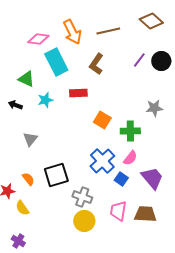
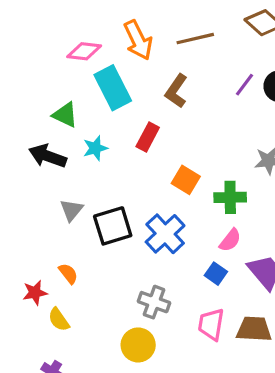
red rectangle: (78, 93) -> (148, 137), turned -60
black arrow: (15, 105) -> (48, 156), size x1.6
blue cross: (102, 161) -> (165, 234), moved
black square: (56, 175) -> (113, 226), moved
yellow circle: (84, 221) -> (138, 345), moved

